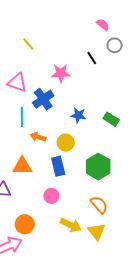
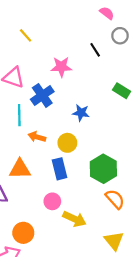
green rectangle: (111, 119) -> (122, 91), moved
orange semicircle: (99, 205) -> (115, 199), moved
yellow arrow: (71, 225) -> (74, 219), moved
yellow triangle: (96, 232) -> (114, 241), moved

